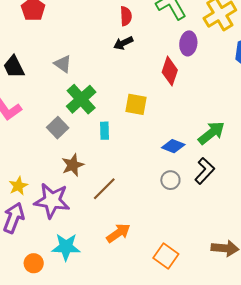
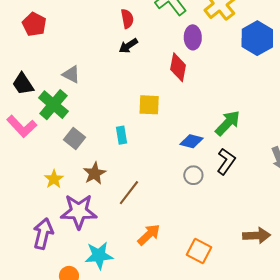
green cross: (81, 99) -> (53, 105), moved
yellow star: (18, 186) -> (54, 179), moved

